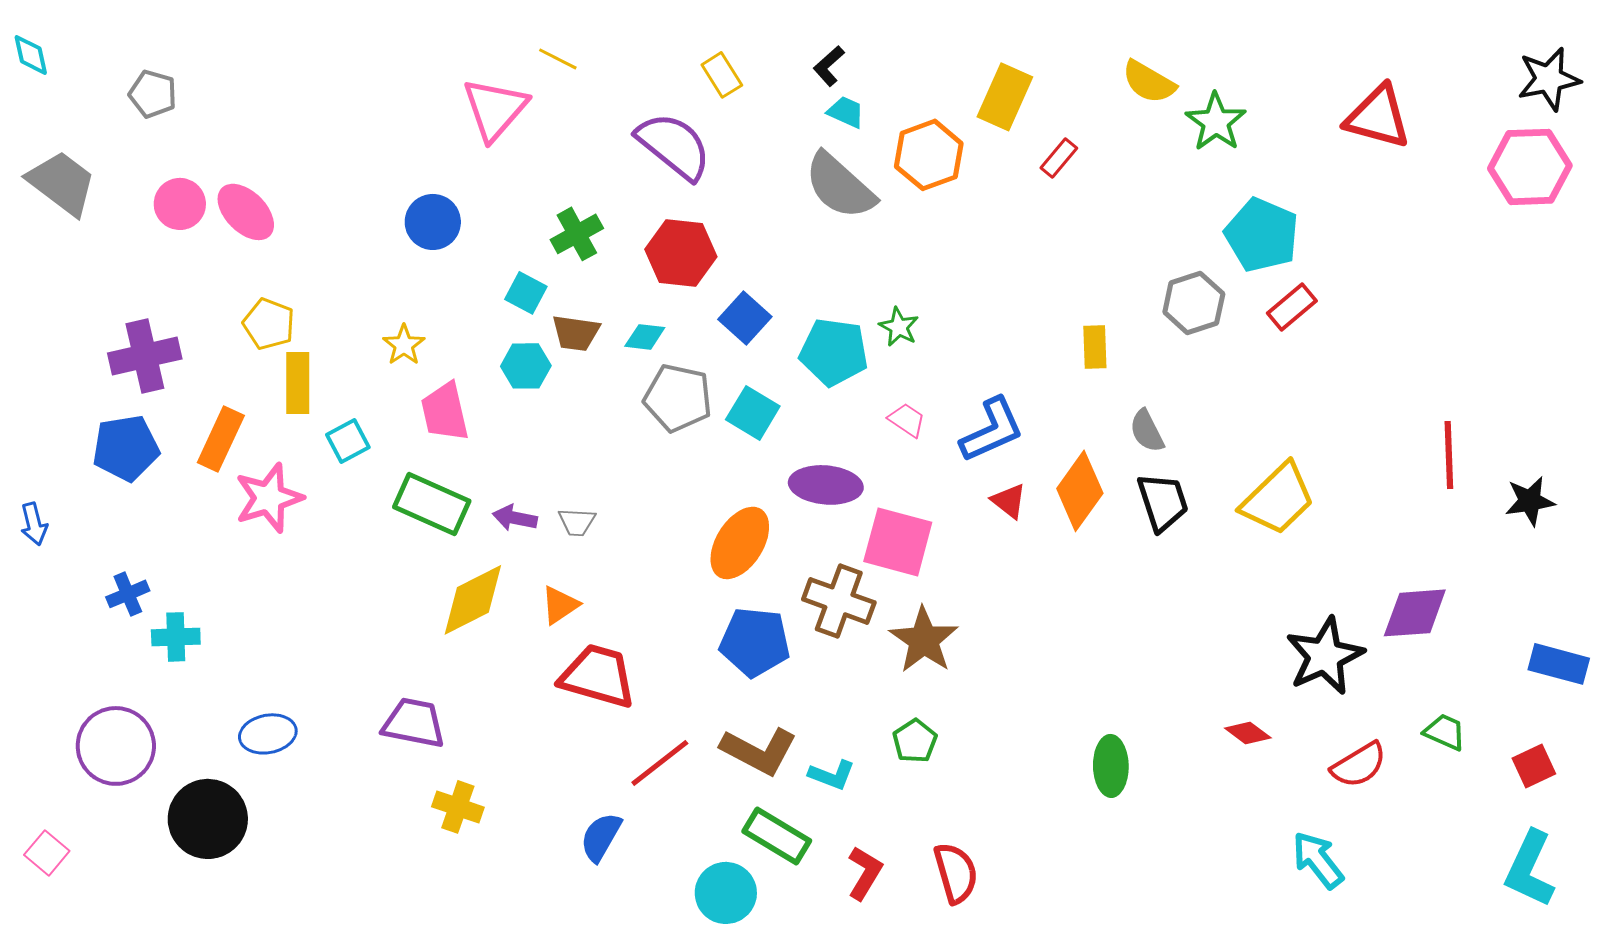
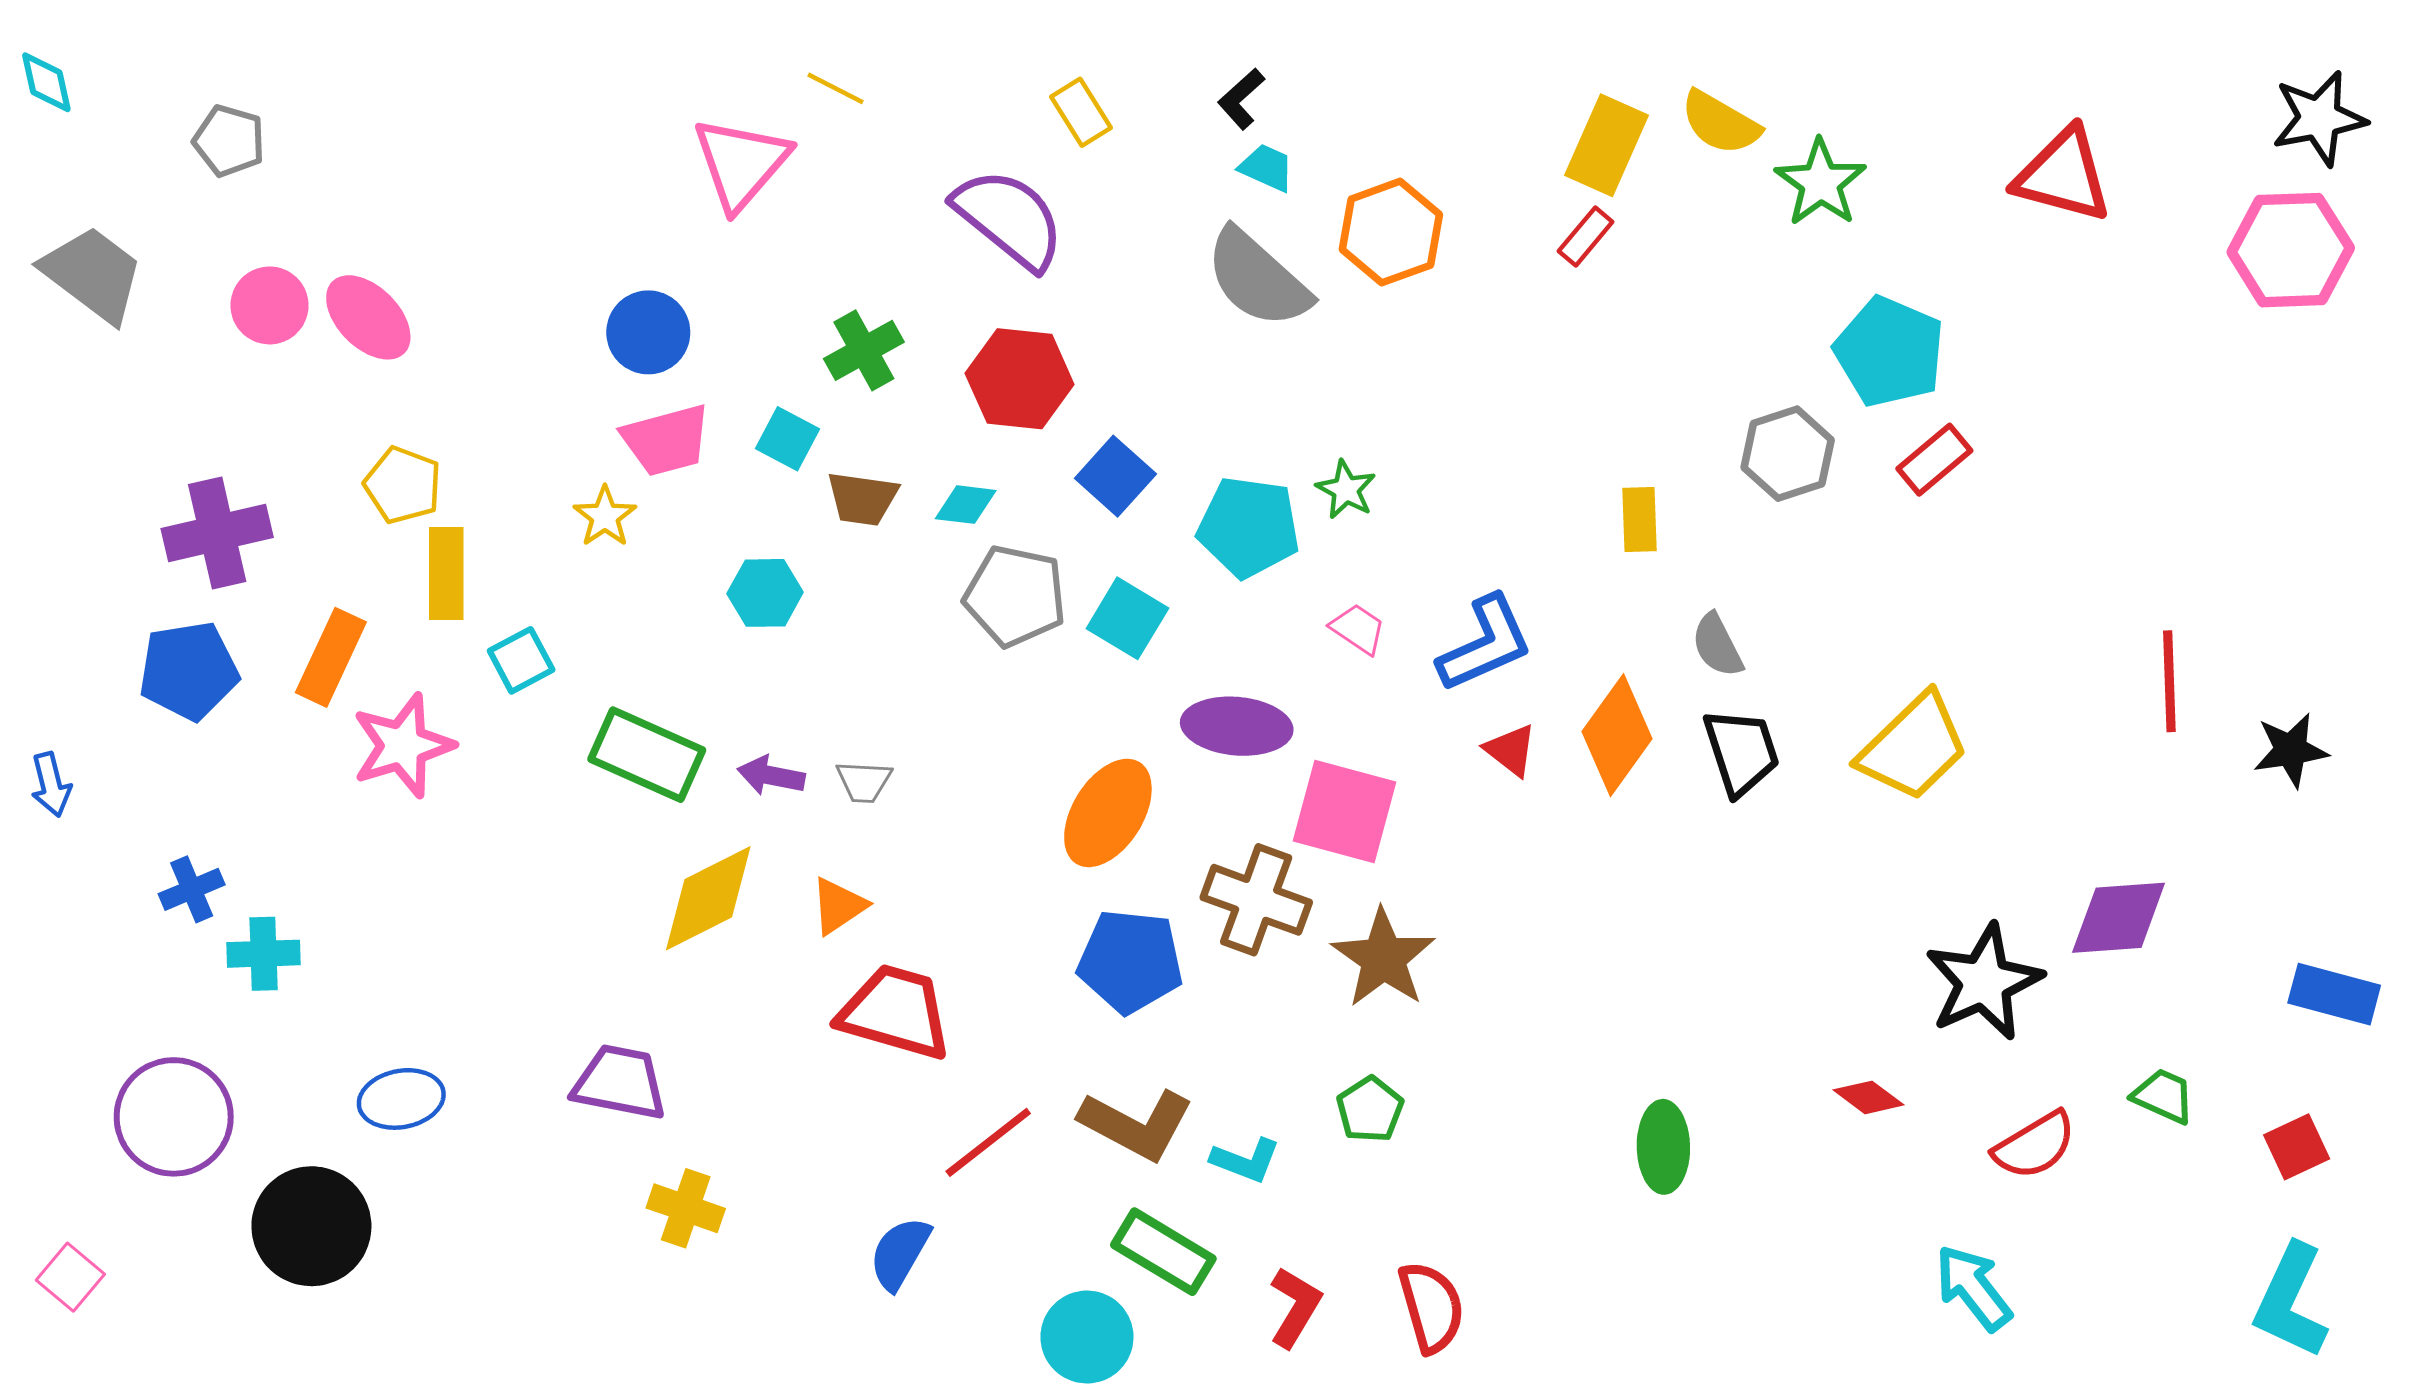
yellow rectangle: (1005, 97) -> (1606, 145), moved
cyan hexagon: (526, 366) -> (765, 593), moved
pink trapezoid: (445, 412) -> (666, 440), moved, turned -92

